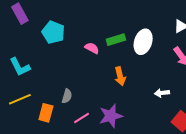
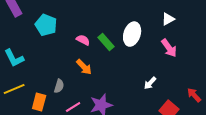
green rectangle: (116, 40) -> (106, 42), moved, turned 66
orange arrow: (120, 76) -> (84, 67), moved, turned -30
white arrow: (162, 93) -> (150, 83), turned -40

